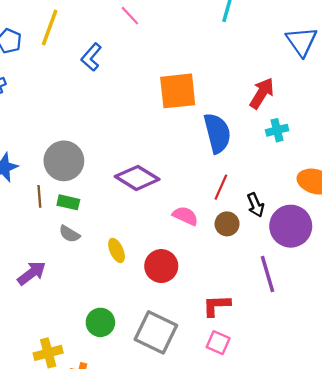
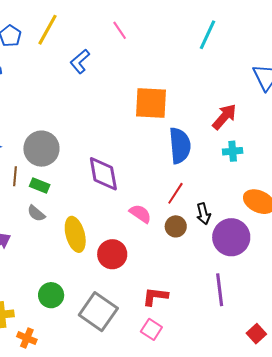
purple diamond: (137, 178) -> (103, 174), turned 39
yellow ellipse: (117, 250) -> (75, 234), size x1.6
purple line: (267, 274) -> (220, 290), moved

